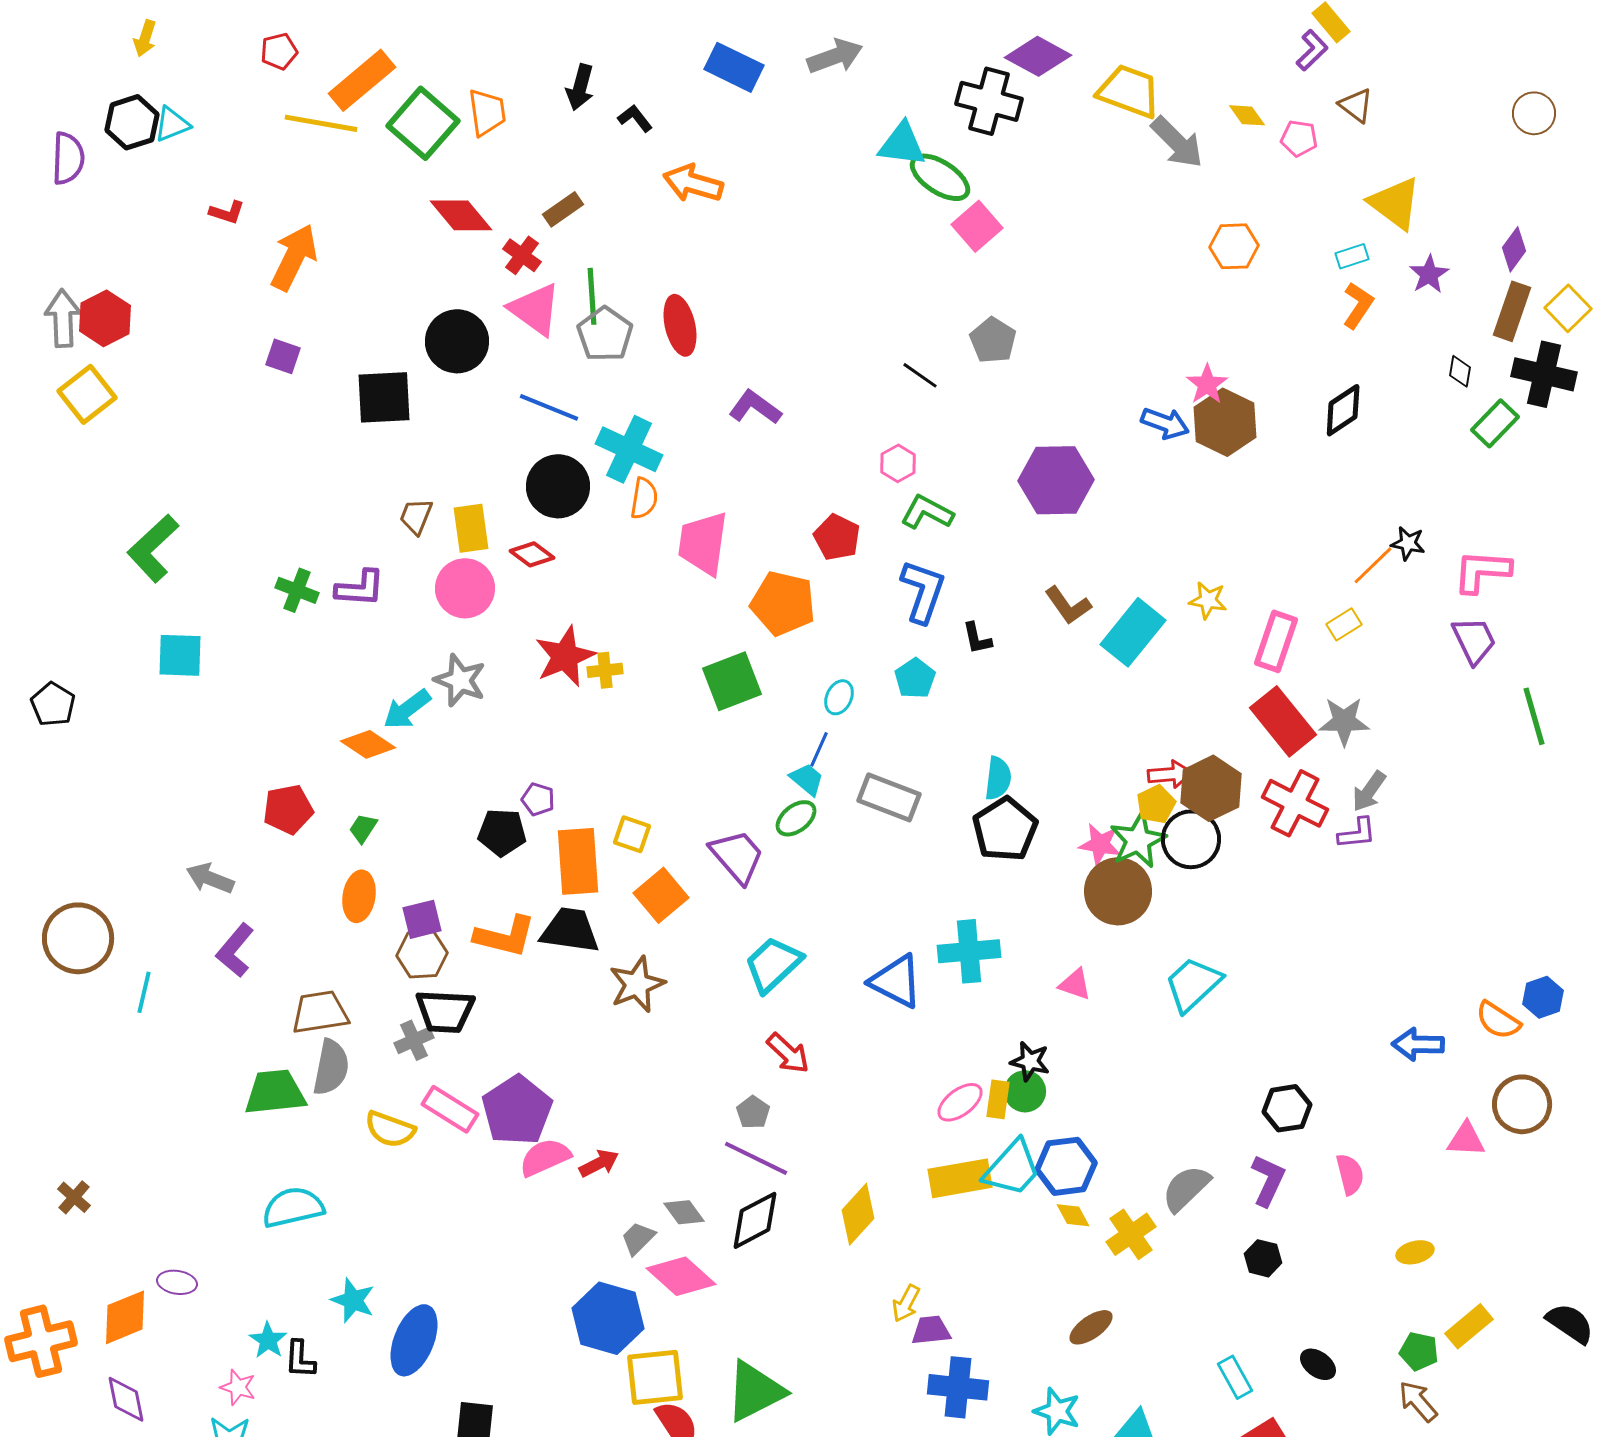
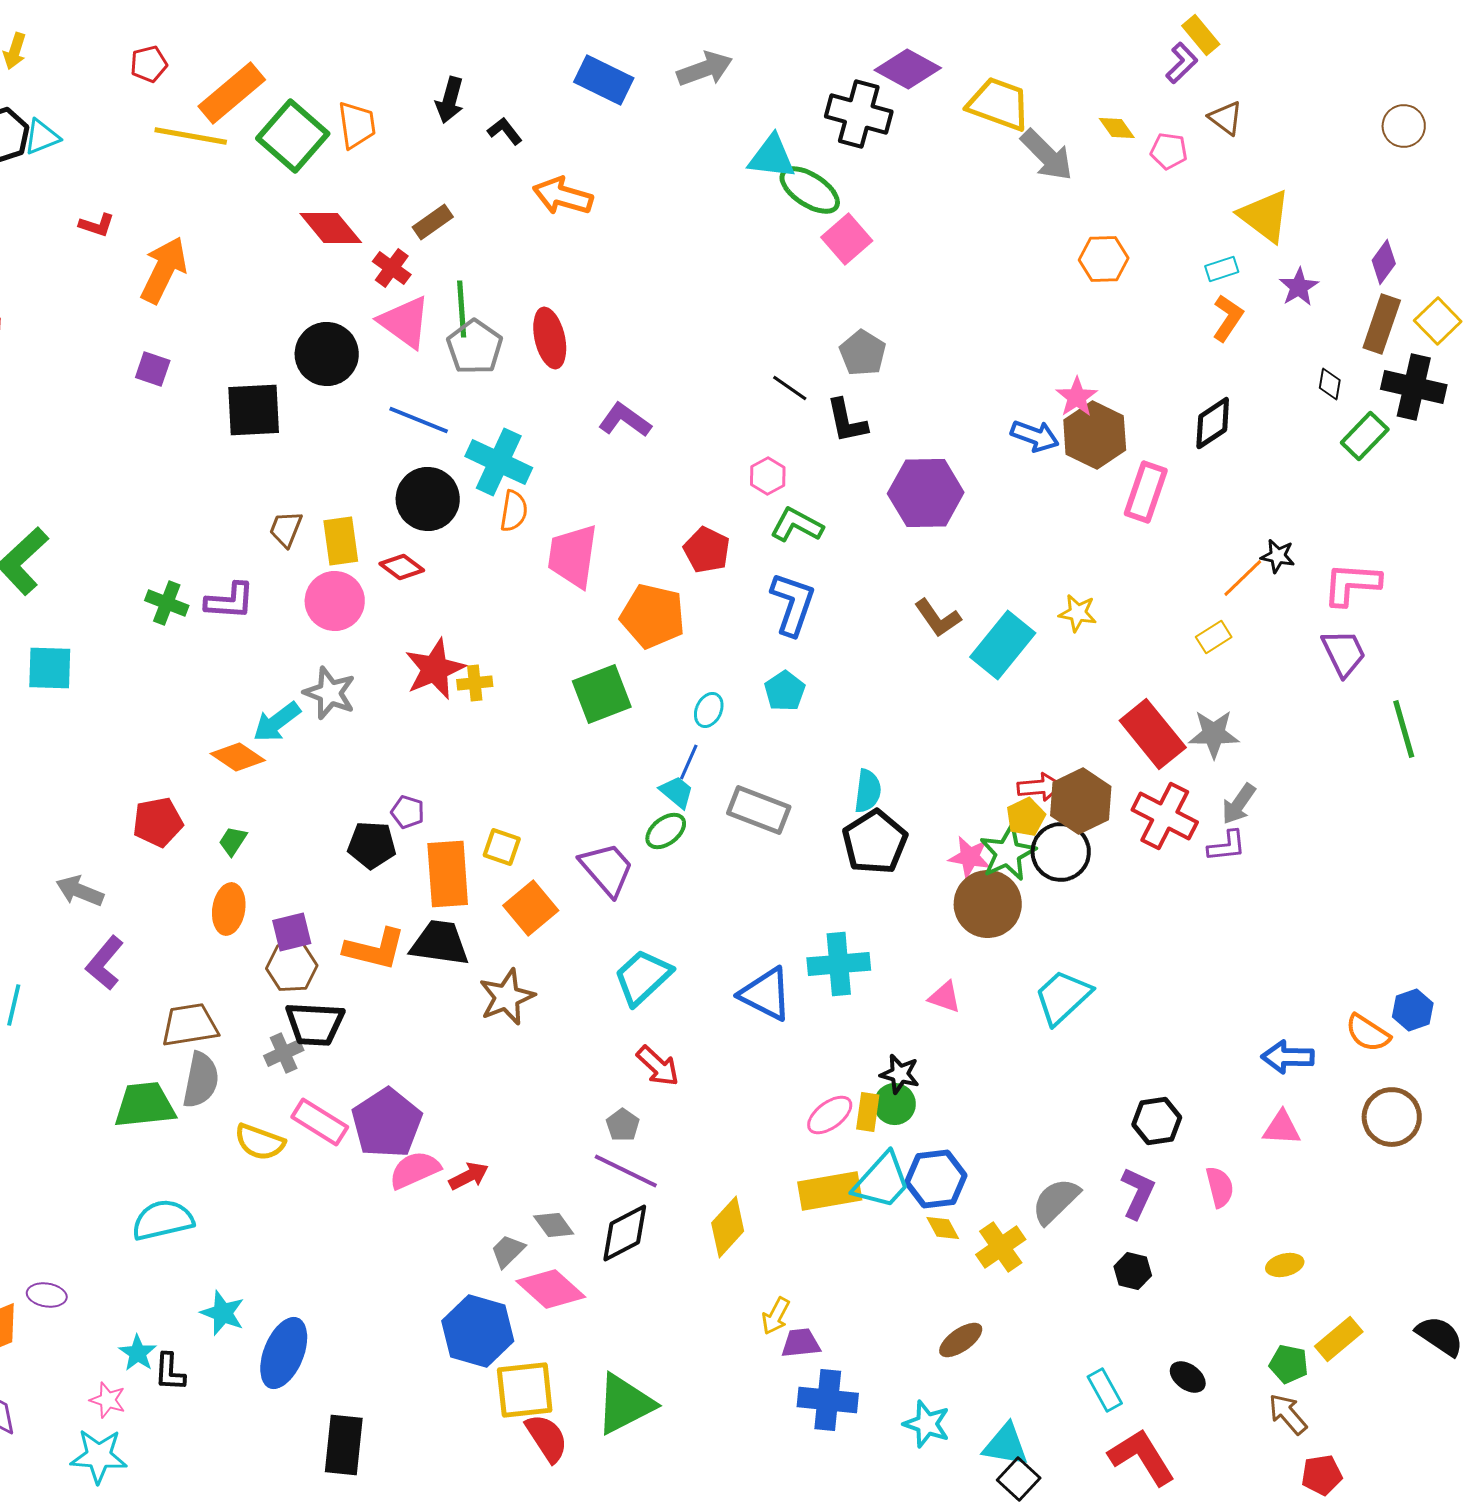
black L-shape: (977, 638) -> (847, 421), moved, size x1.4
pink rectangle: (1276, 641) -> (1146, 492), moved
pink triangle: (1466, 1139) -> (1282, 1128), moved

